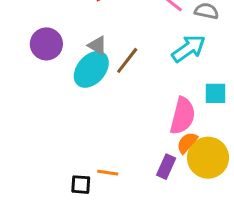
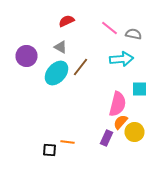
gray triangle: (97, 45) -> (60, 47), moved
cyan arrow: (189, 48) -> (122, 59), turned 30
yellow circle: (208, 158) -> (134, 132), size x0.7

